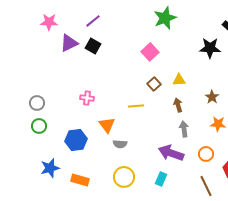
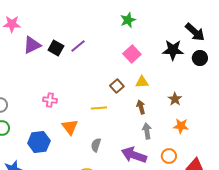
green star: (165, 18) -> (128, 20), size x0.7
purple line: (93, 21) -> (78, 46), moved
pink square: (150, 52) -> (132, 54), moved
gray semicircle: (120, 144) -> (96, 145), moved, turned 104

